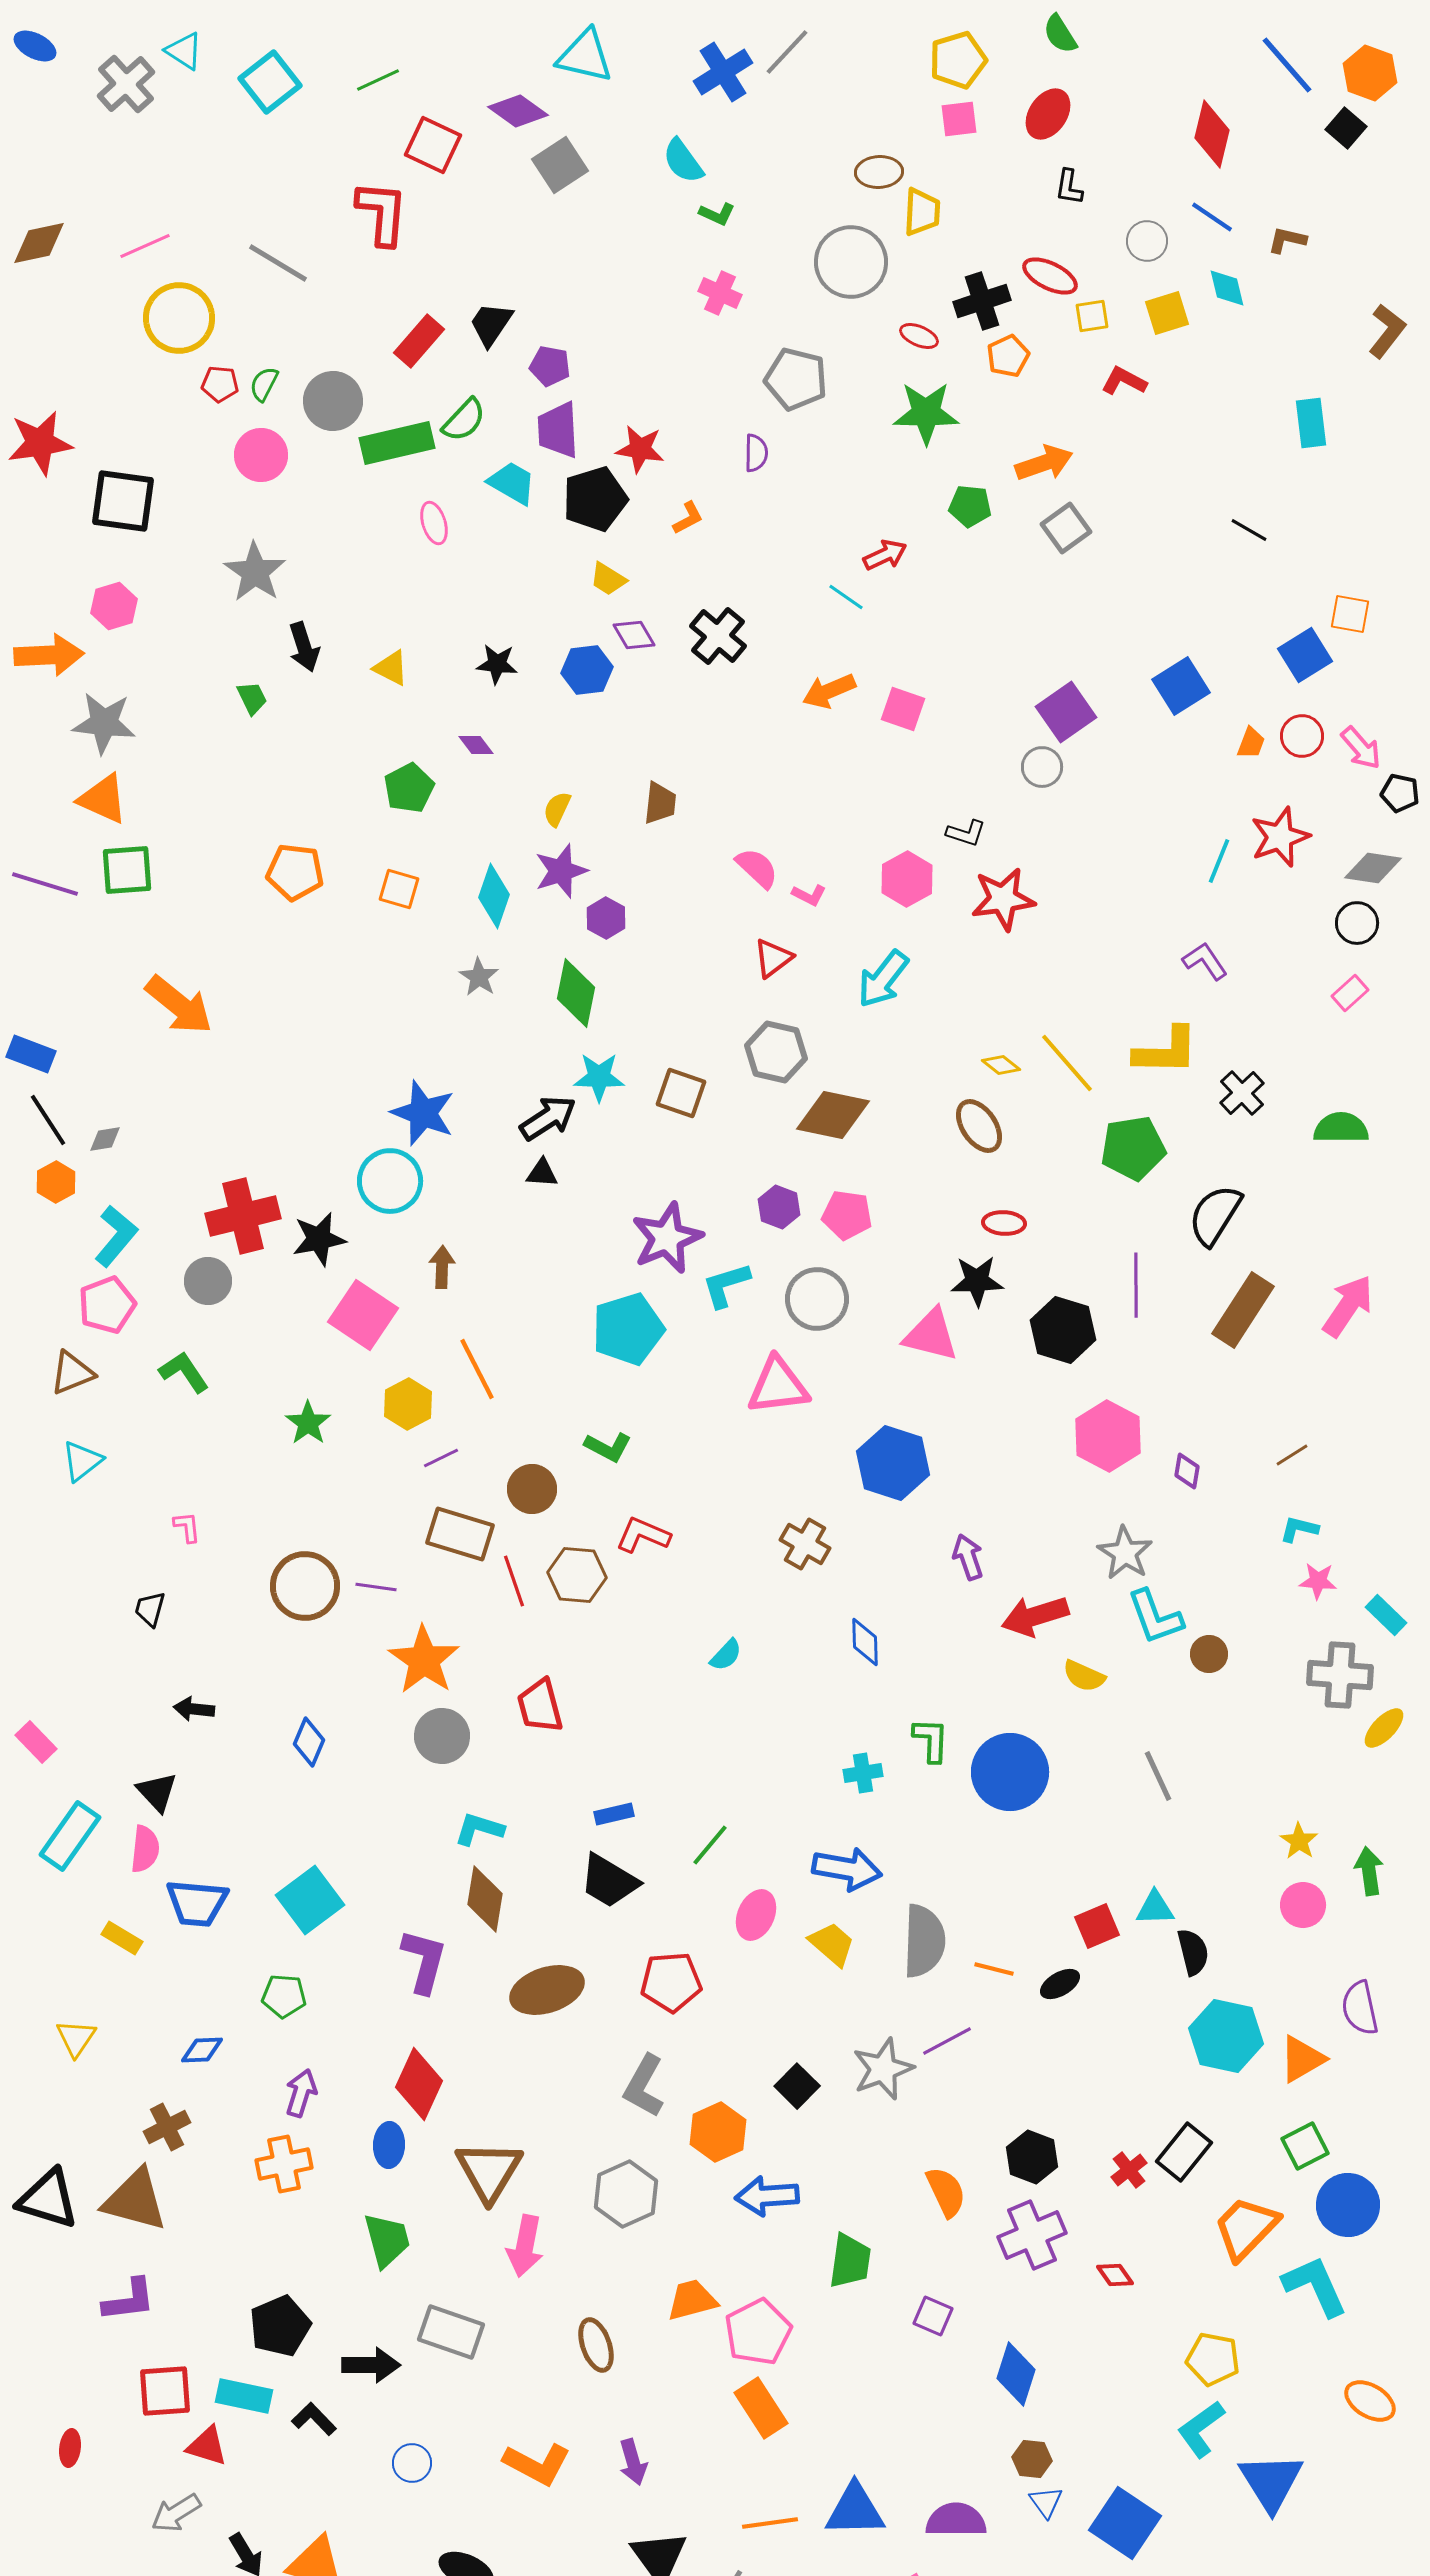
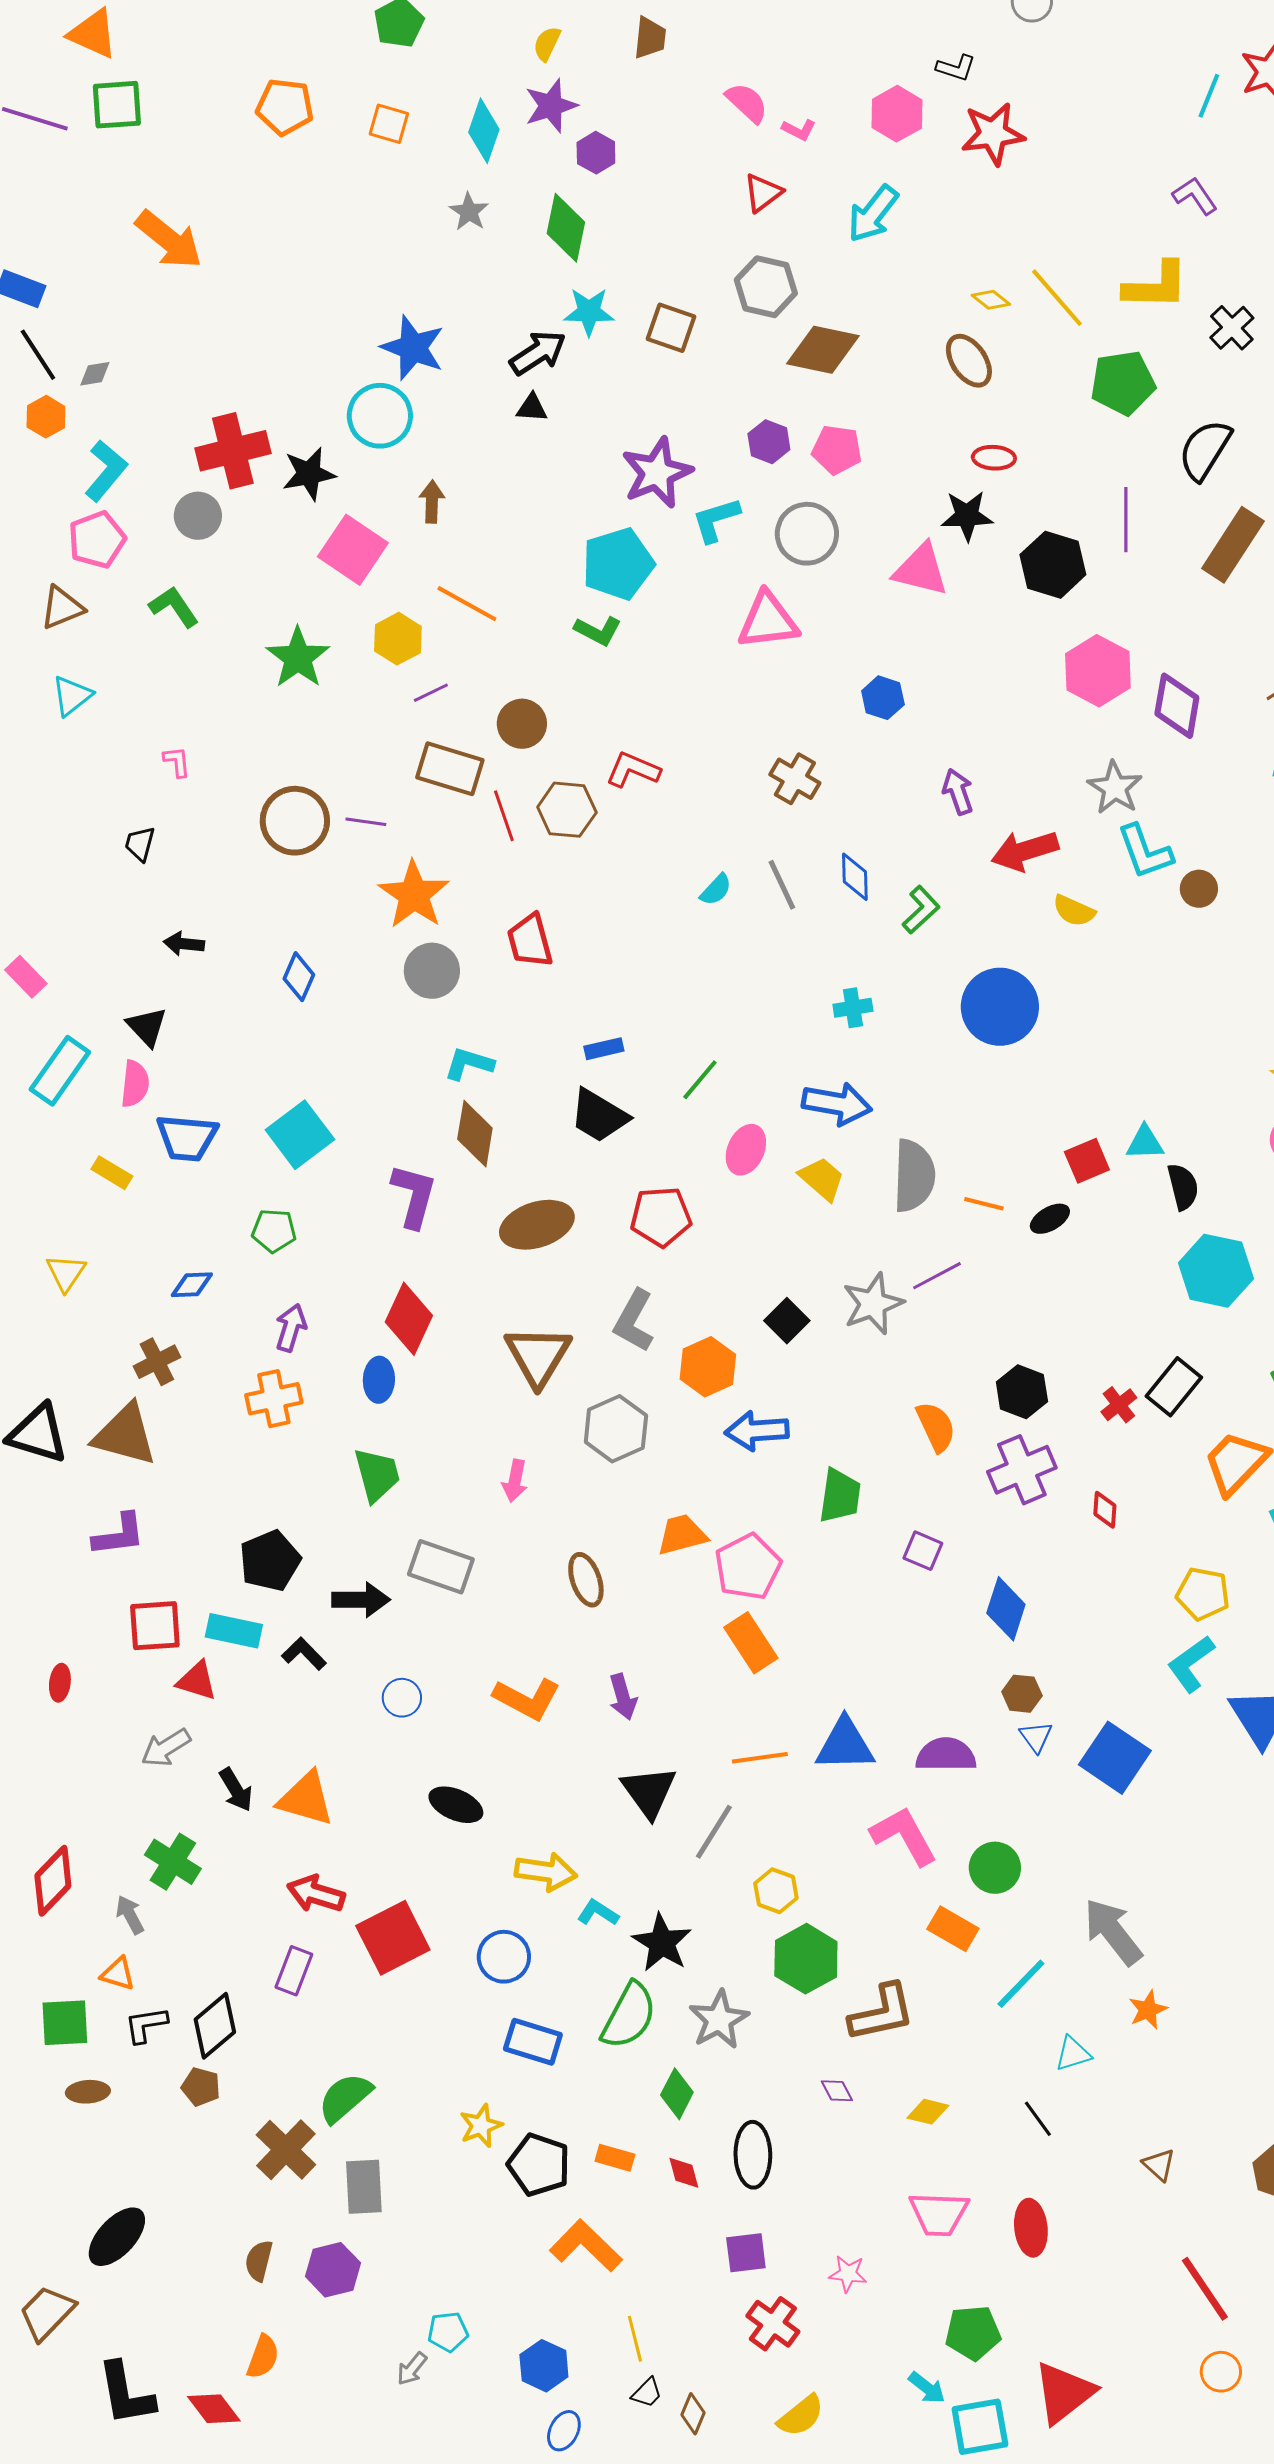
orange line: (477, 1369) -> (467, 604), turned -34
green star: (308, 1423) -> (298, 658), size x1.4
green L-shape: (608, 1447) -> (598, 631), moved
blue hexagon: (893, 1463) -> (883, 698), size x0.6
purple diamond: (1187, 1471) -> (1177, 706), size x1.8
green L-shape: (931, 1740) -> (921, 910), moved, turned 45
gray line: (1158, 1776) -> (782, 885), moved
brown triangle: (489, 2171) -> (538, 1356), moved
pink arrow: (525, 2246) -> (515, 1481), size x0.7
red diamond: (1115, 2275) -> (1105, 1510), turned 39

